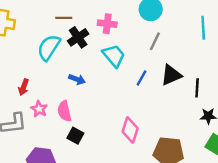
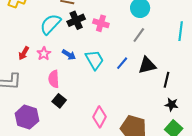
pink cross: (107, 24) -> (101, 23), moved
cyan trapezoid: (114, 56) -> (94, 60), moved
pink star: (39, 109) -> (44, 54), moved
pink diamond: (130, 130) -> (100, 117), moved

